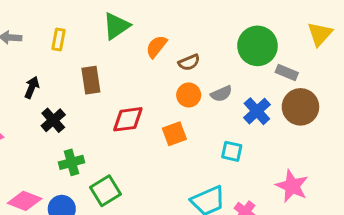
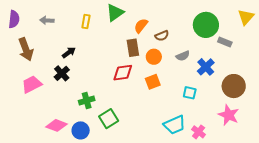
yellow rectangle: (59, 39) -> (86, 21), moved
brown rectangle: (91, 80) -> (133, 48), moved
black arrow: (32, 87) -> (69, 52), moved, turned 32
orange circle: (189, 95) -> (154, 57), moved
brown circle: (300, 107) -> (234, 86), moved
black cross: (53, 120) -> (62, 73), moved

